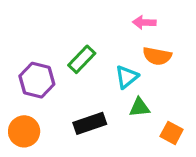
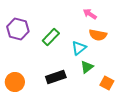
pink arrow: (144, 22) -> (90, 14), turned 32
purple hexagon: (37, 80) -> (18, 29), moved
green triangle: (139, 107) -> (87, 67), turned -32

